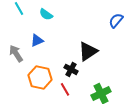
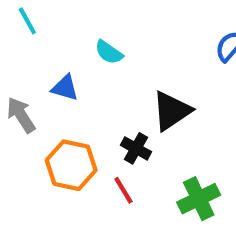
cyan semicircle: (46, 14) -> (109, 52), moved
blue triangle: (37, 40) -> (65, 88), turned 40

